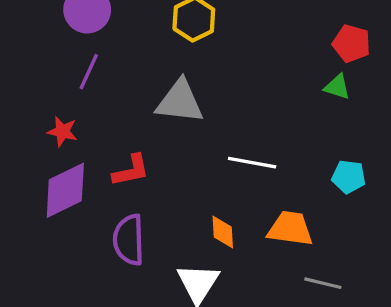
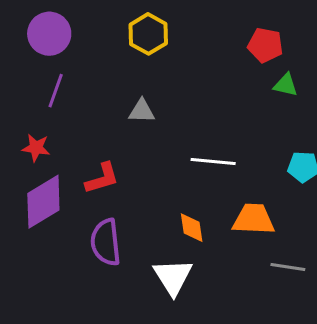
red pentagon: (351, 43) -> (265, 45), moved
gray triangle: (180, 102) -> (142, 111), size x0.6

